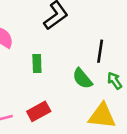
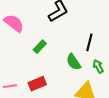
green rectangle: (37, 63) -> (40, 47), turned 40

